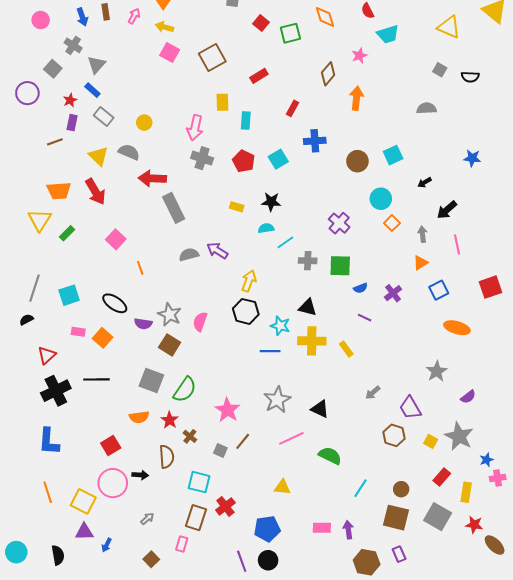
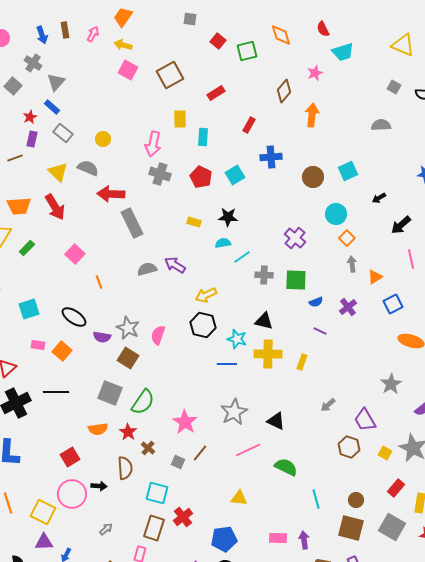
gray arrow: (422, 234) -> (352, 264), moved
yellow arrow: (249, 281) -> (206, 295), turned -135
yellow rectangle: (346, 349) -> (302, 362), turned 56
cyan line: (361, 488) -> (316, 499), turned -48

